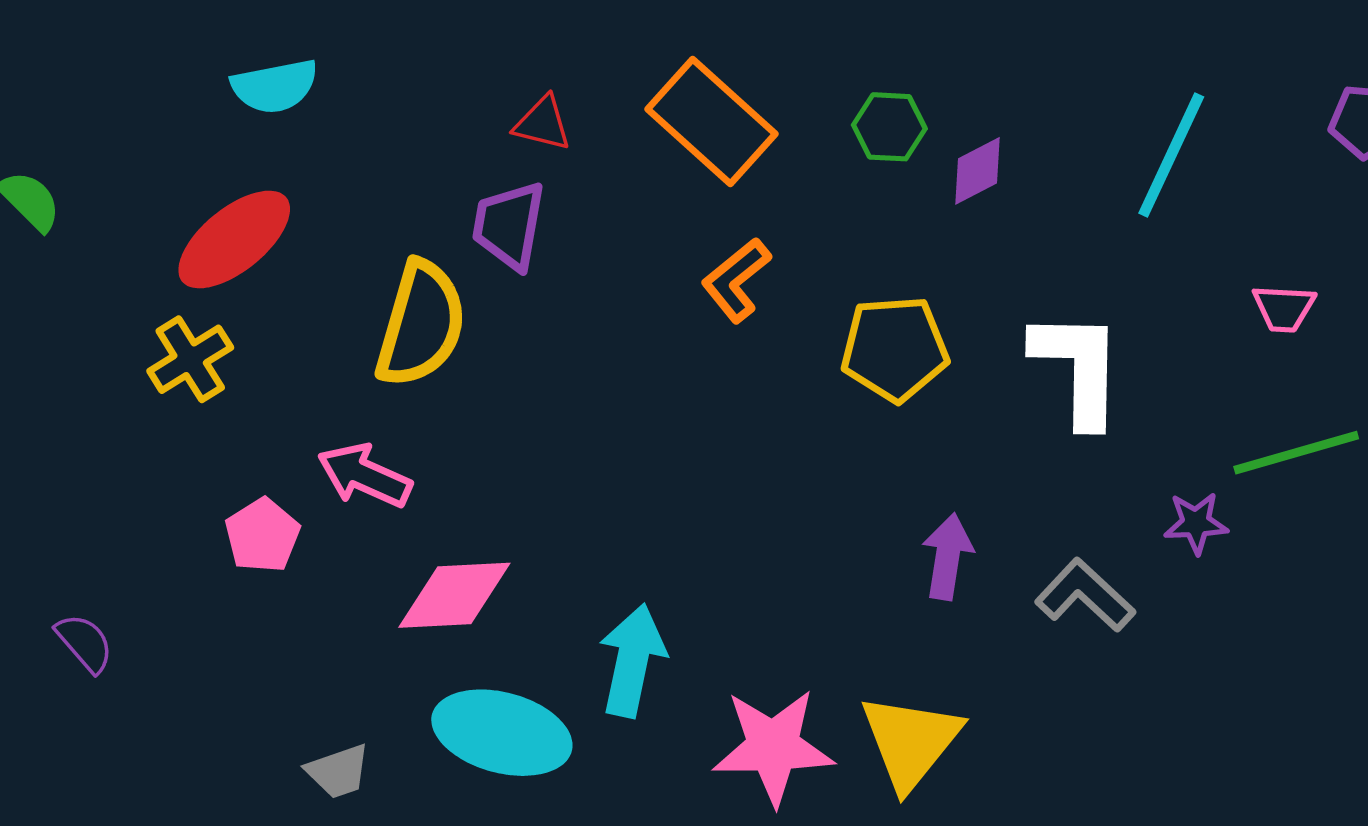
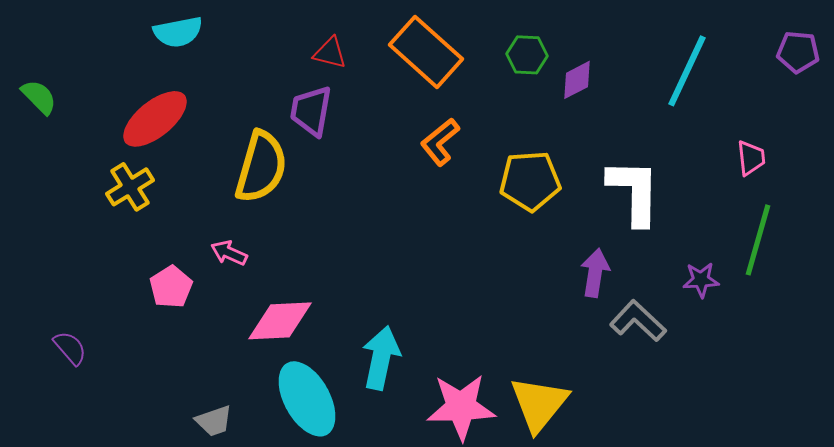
pink trapezoid: (1284, 308) -> (751, 158), turned -99
green line: (1296, 453) -> (758, 240), turned -58
pink arrow: (365, 476) -> (229, 253), size x0.7
purple arrow: (948, 557) -> (595, 273), moved
cyan ellipse: (502, 733) -> (307, 399), turned 46

